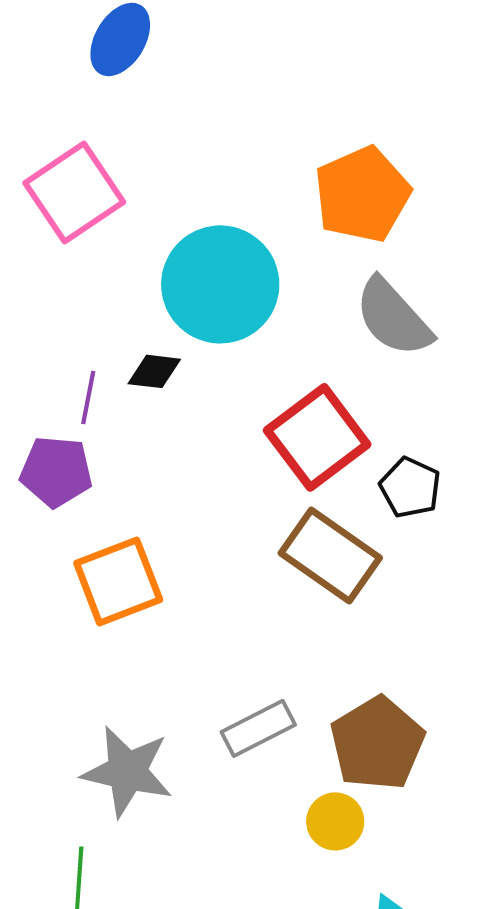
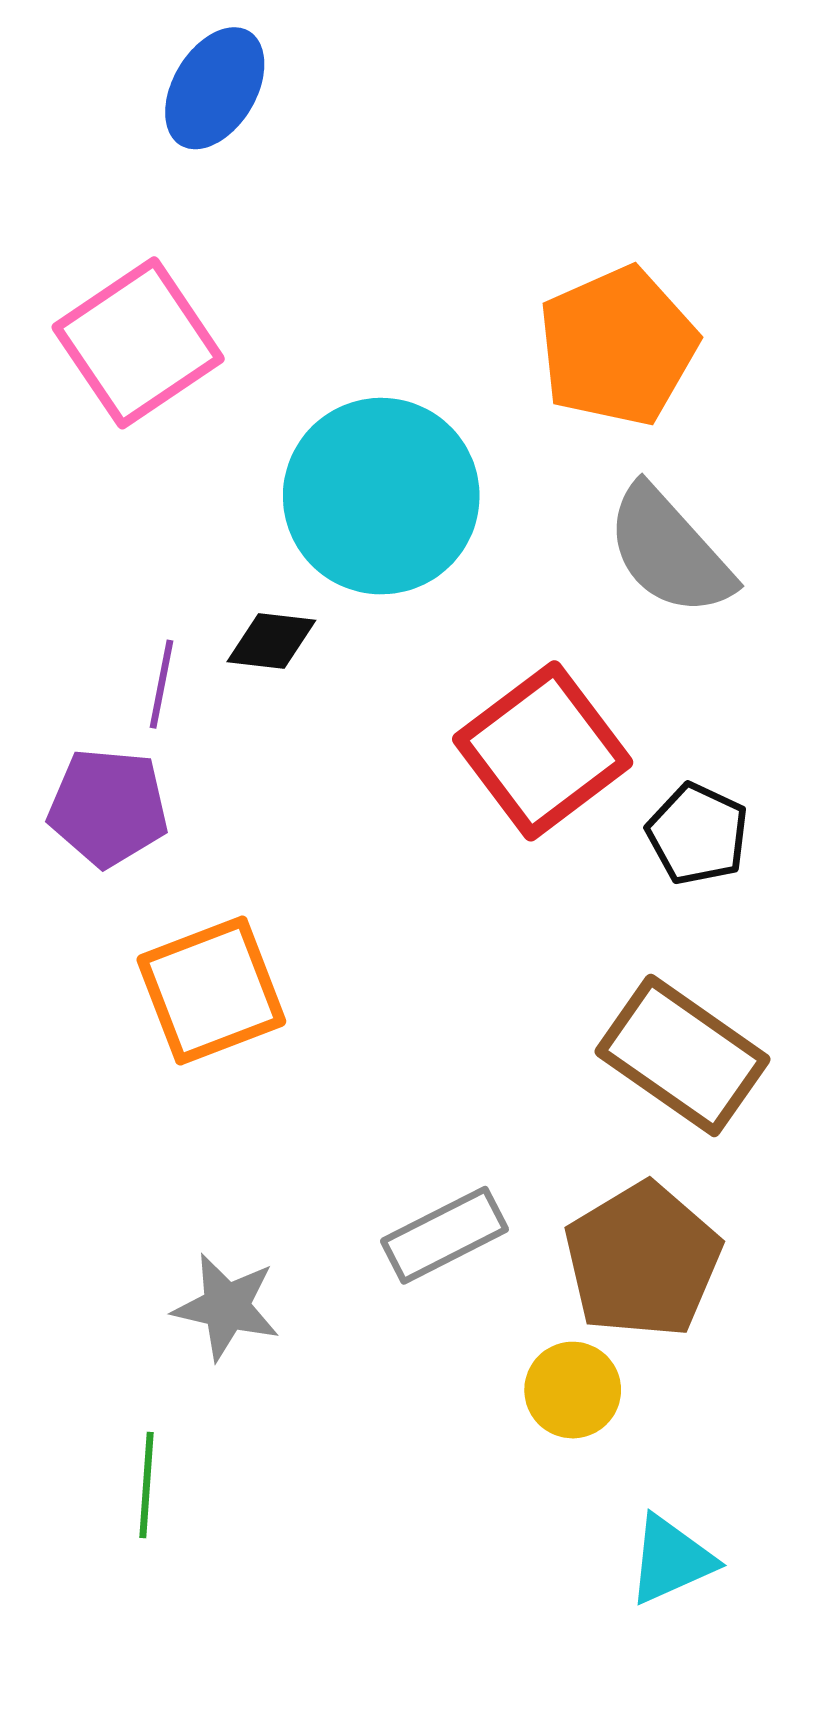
brown rectangle: (330, 555) -> (683, 1055), moved
gray star: (127, 771) -> (226, 1307), size x0.7

